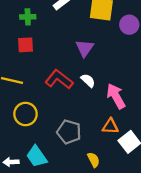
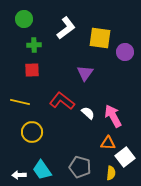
white semicircle: (88, 81) -> (88, 113), moved
gray pentagon: (69, 132) -> (80, 167), moved
yellow semicircle: (94, 160) -> (111, 173), moved, turned 32

